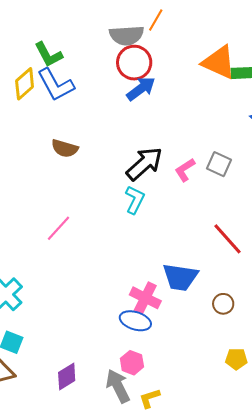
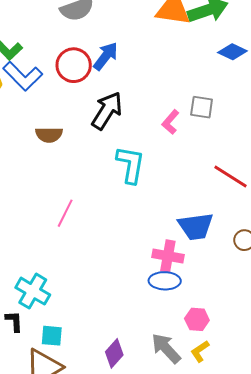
red circle: (134, 63) -> (74, 65), moved
black arrow: (144, 164) -> (107, 111), moved
cyan L-shape: (135, 200) -> (131, 165), size x1.4
pink hexagon: (132, 363) -> (197, 319), moved

